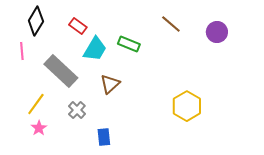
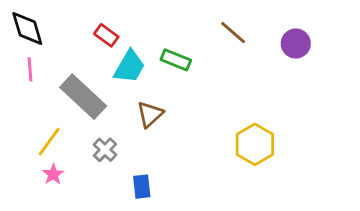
black diamond: (36, 21) -> (27, 28), moved, turned -48

